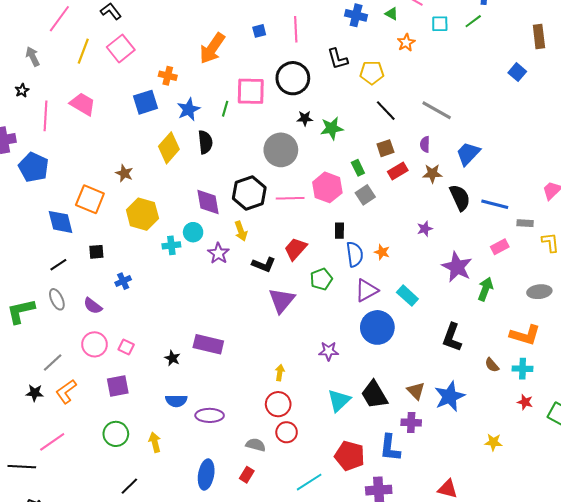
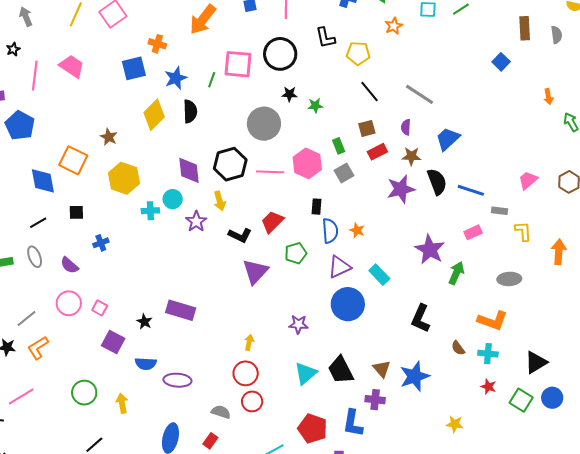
green star: (332, 128) -> (315, 106), size x0.7
purple star: (425, 229) -> (401, 189), moved, size x1.8
purple square: (118, 386) -> (113, 342), moved, turned 35

